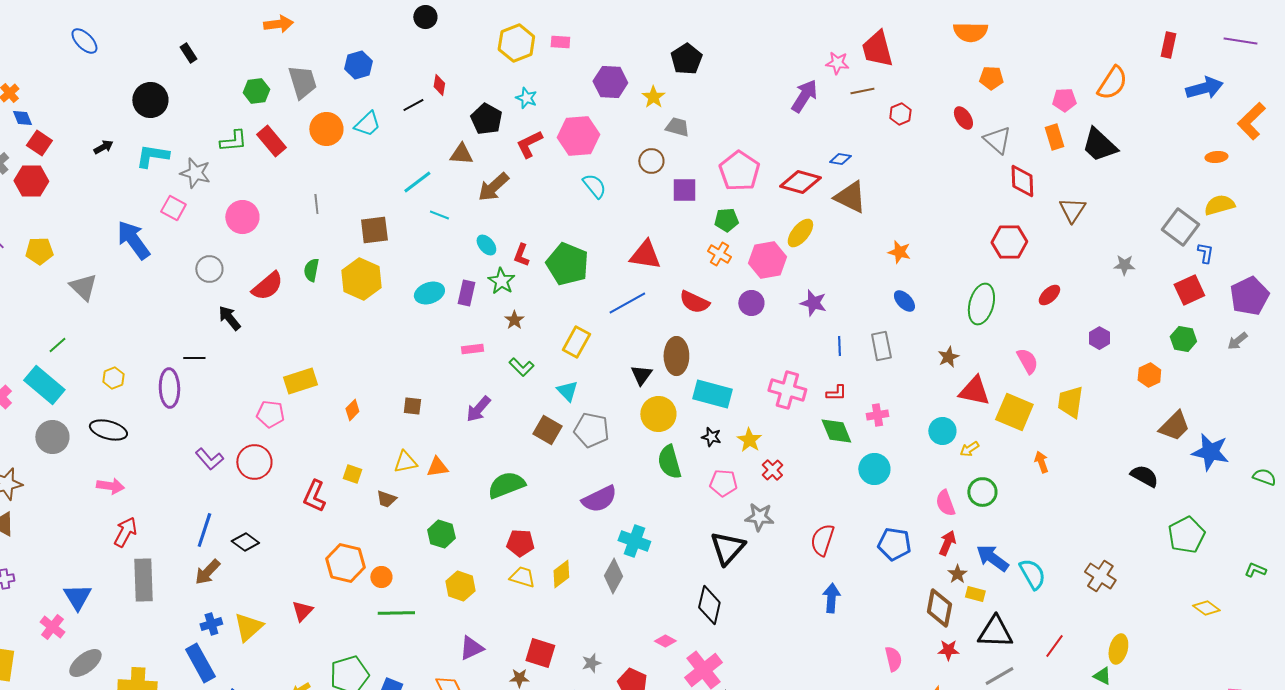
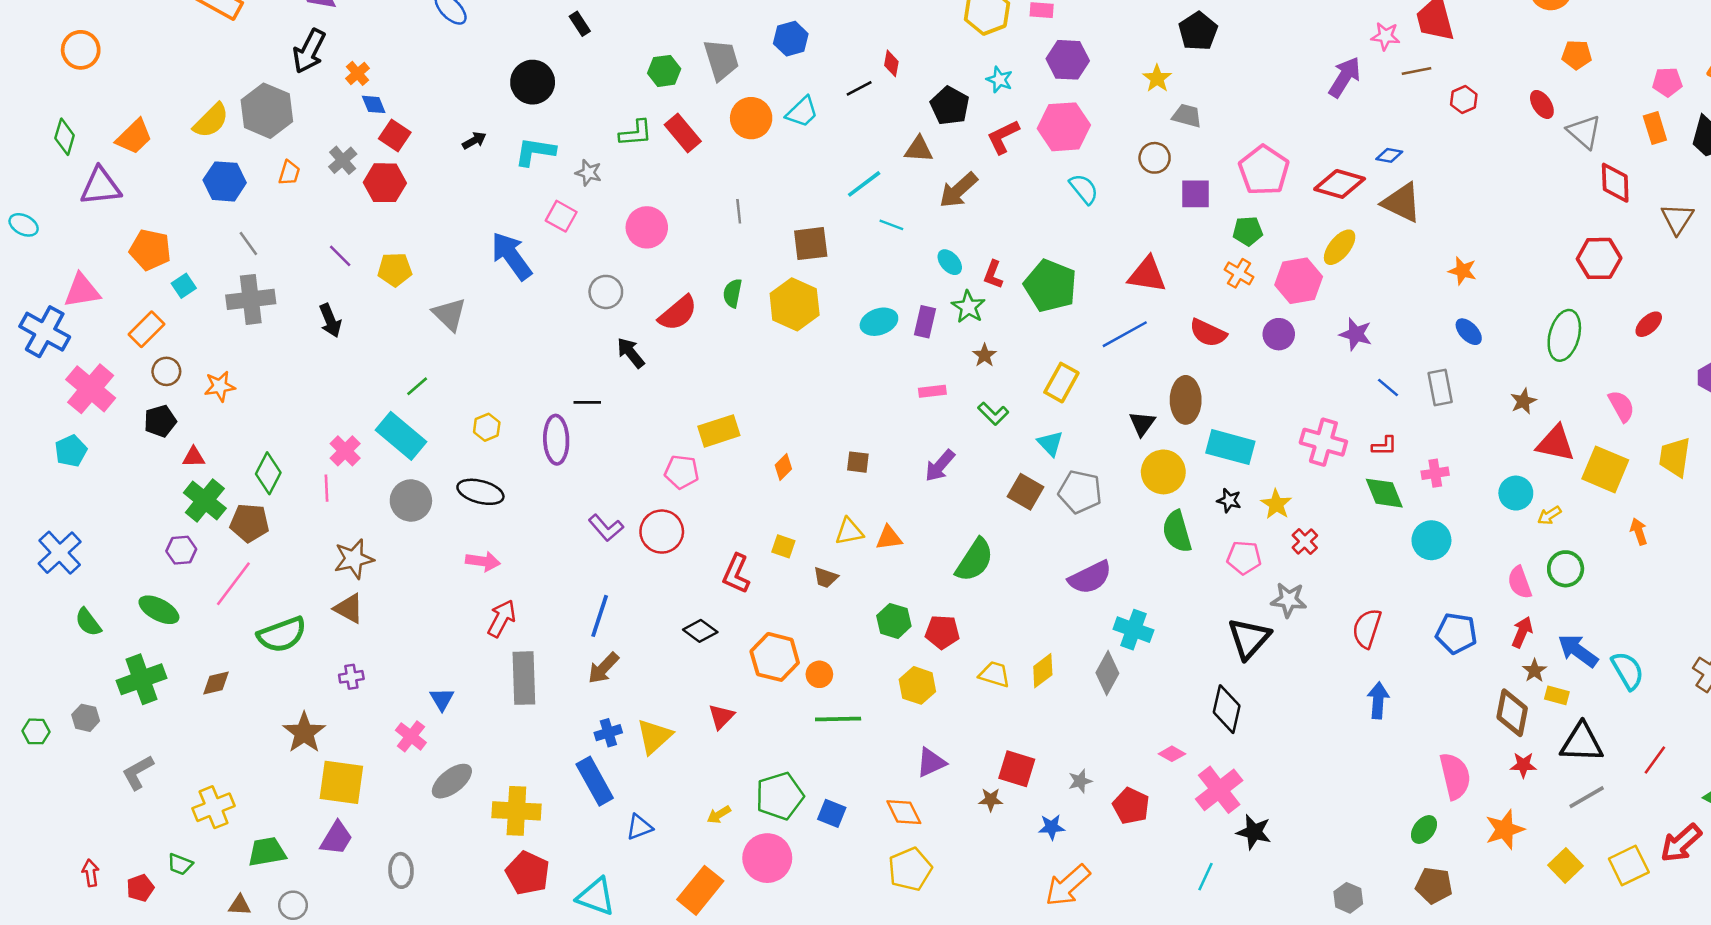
purple hexagon: (610, 82) -> (1068, 60), moved
gray star: (195, 173) -> (588, 173), size x0.7
blue line: (839, 346) -> (1388, 388), turned -48
green semicircle: (506, 485) -> (975, 560), turned 144
black diamond: (245, 542) -> (700, 631), moved
red pentagon: (520, 543) -> (942, 632), moved
blue triangle: (77, 597) -> (442, 699), size x0.7
pink semicircle: (893, 659) -> (1455, 776), size x1.5

